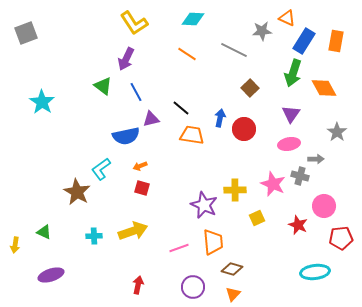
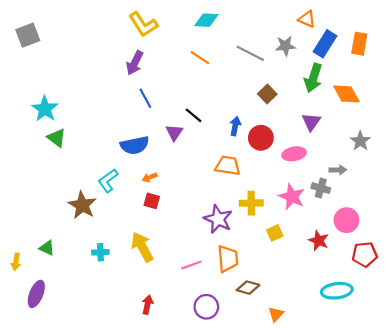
gray star: (262, 31) -> (285, 46), moved
green triangle: (103, 86) -> (57, 138), moved
purple triangle: (151, 119) -> (174, 132), moved, turned -42
orange trapezoid: (192, 135) -> (228, 166), moved
pink ellipse: (289, 144) -> (294, 154), moved
yellow arrow: (133, 231) -> (142, 247), turned -100
purple ellipse: (51, 275) -> (36, 294), moved, turned -50
orange triangle: (233, 294) -> (276, 314), moved

